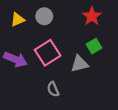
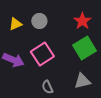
green square: (94, 46) -> (84, 48), size x1.6
gray triangle: (80, 64) -> (82, 81), moved

